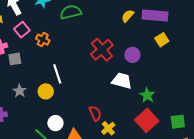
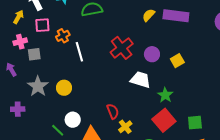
pink square: (22, 30) -> (42, 25), turned 35
orange cross: (43, 40) -> (63, 36), turned 32
yellow square: (162, 40) -> (177, 61), moved
white line: (57, 74) -> (79, 52), moved
gray star: (20, 91) -> (38, 86), size x1.5

